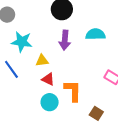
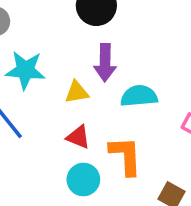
cyan semicircle: (95, 34) -> (139, 96), moved
yellow triangle: (42, 61) -> (77, 92), moved

